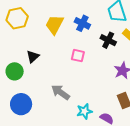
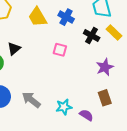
yellow trapezoid: (54, 25) -> (38, 17), turned -60
gray arrow: (61, 92) -> (31, 100), moved

